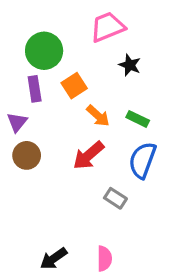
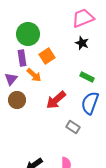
pink trapezoid: (108, 27) -> (83, 18), moved
orange arrow: (98, 116) -> (34, 75), moved

